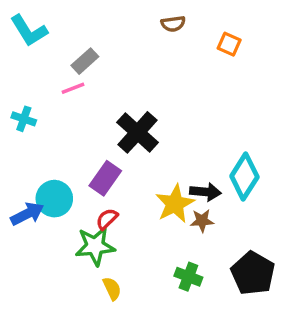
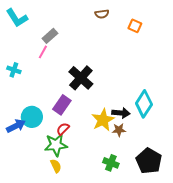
pink line: (73, 88) -> (43, 52), turned -40
yellow semicircle: (112, 289) -> (56, 166), moved

